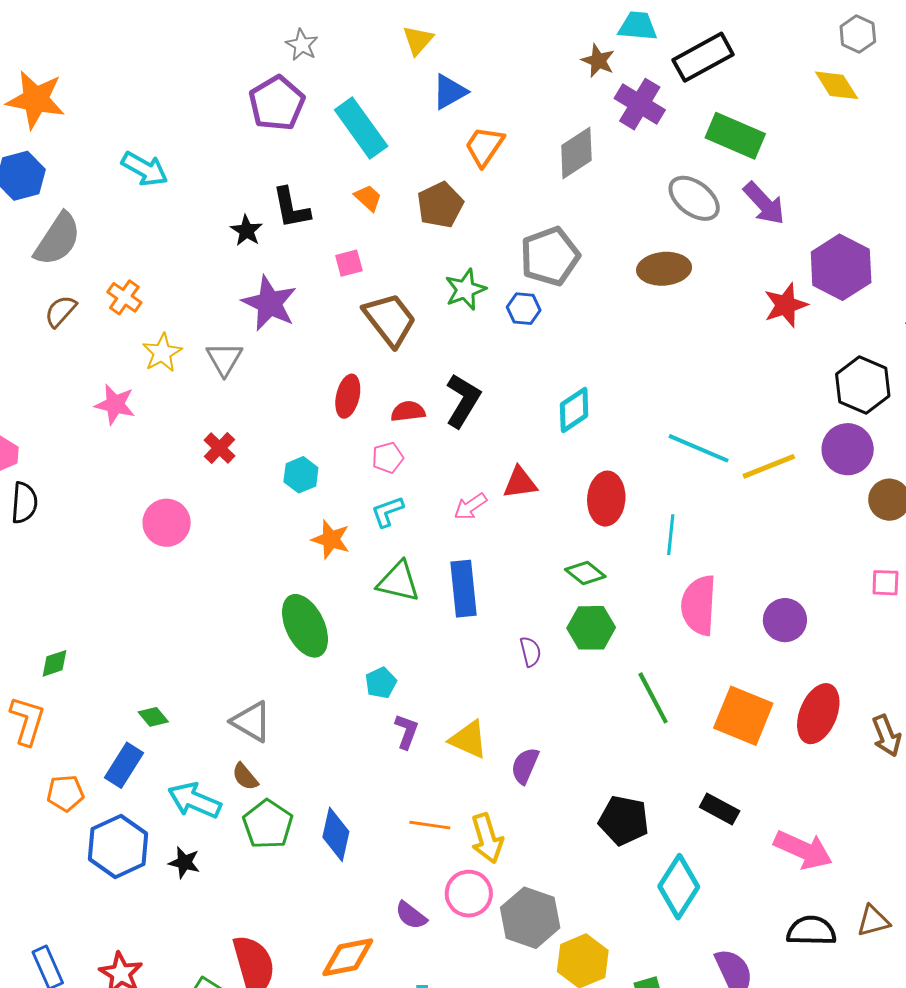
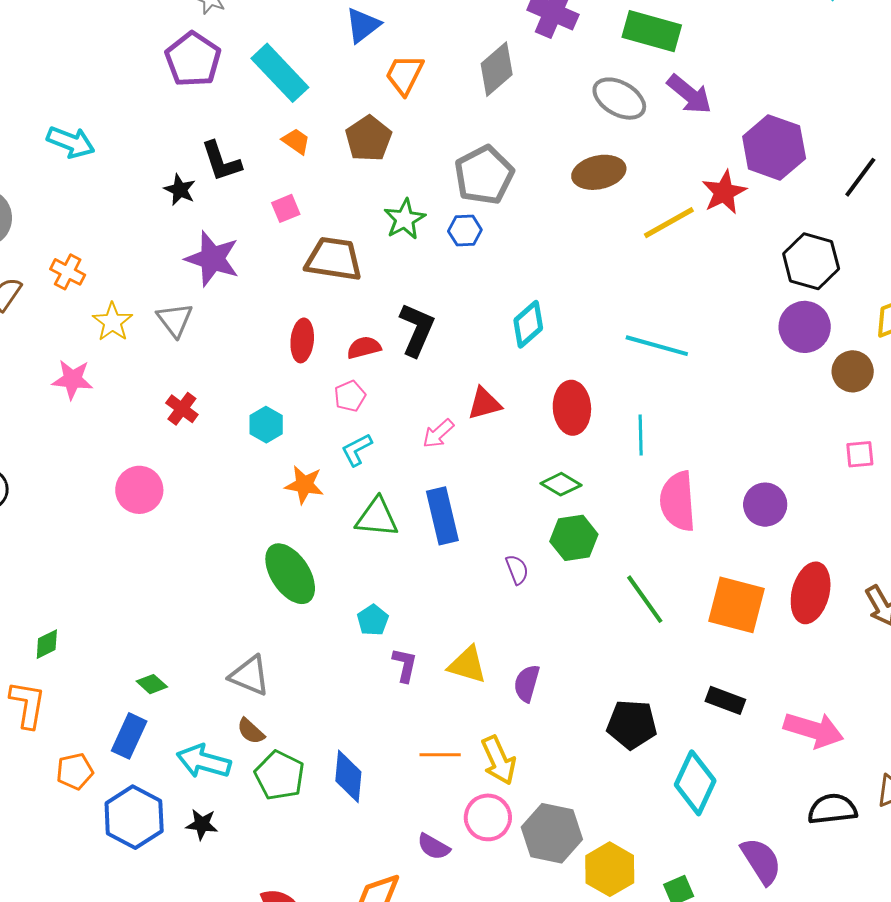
brown trapezoid: (390, 320) -> (334, 259), turned -36
yellow line: (769, 466) -> (669, 223), moved

